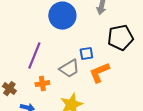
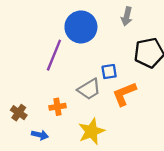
purple line: (34, 56) -> (54, 55), moved

